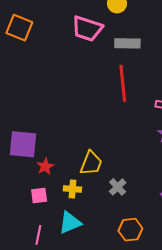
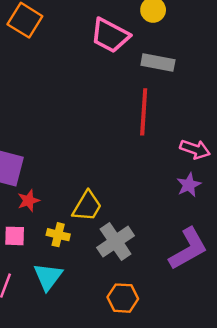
gray cross: (118, 187) -> (116, 242), size x1.6
cyan triangle: (70, 223) -> (48, 277), turned -40

